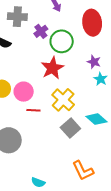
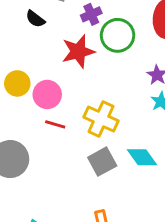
red star: (52, 68) -> (78, 51), moved
yellow cross: (63, 100) -> (101, 119), turned -30

